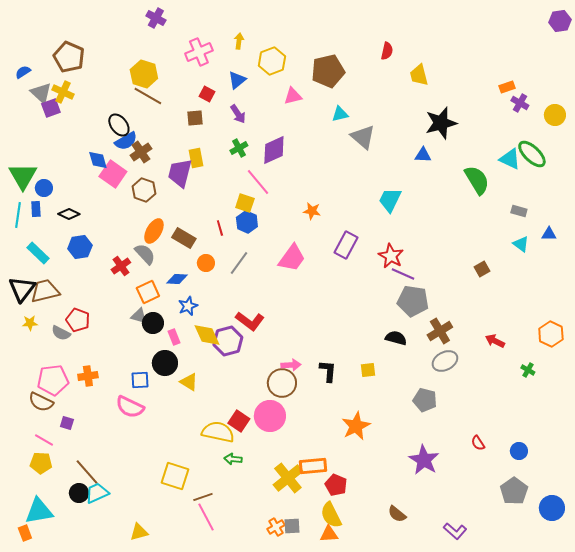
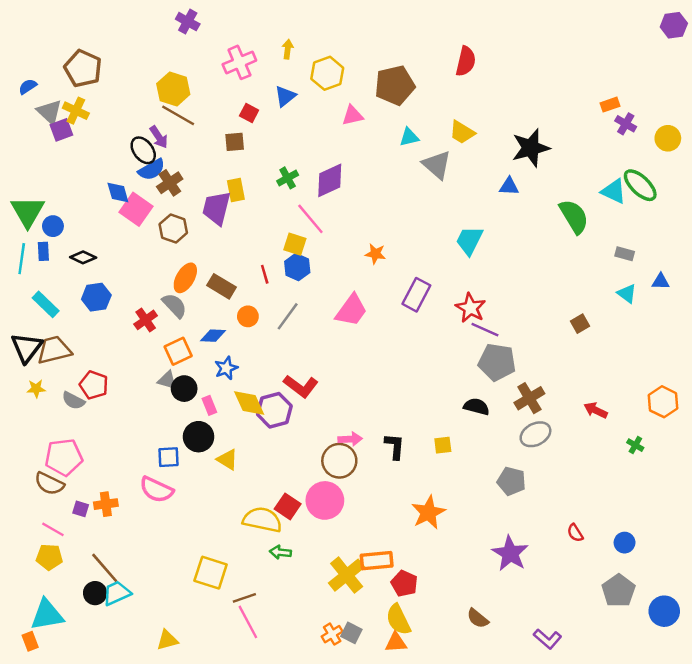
red semicircle: (387, 51) -> (466, 61), size x1.4
yellow trapezoid: (419, 75) -> (462, 132), moved, turned -45
purple arrow: (238, 114) -> (159, 137), moved
orange cross: (88, 376) -> (106, 504), moved
gray square: (292, 526) -> (351, 633), turned 30

